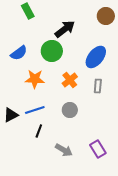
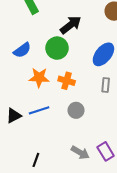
orange cross: (70, 80) -> (67, 81), moved, turned -35
black line: (39, 131) -> (36, 160), moved
gray arrow: (64, 150) -> (80, 153), moved

